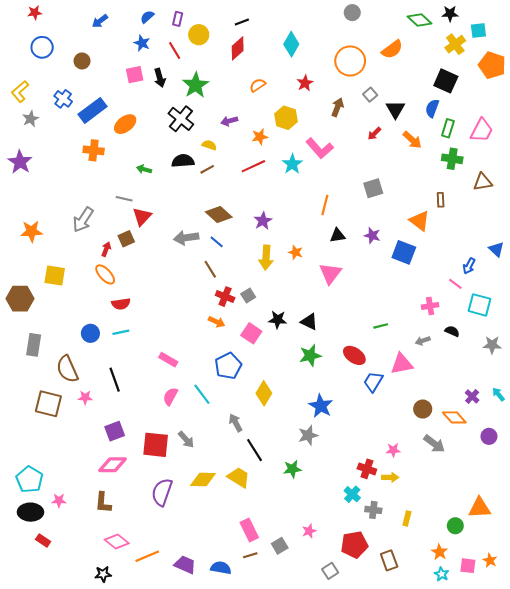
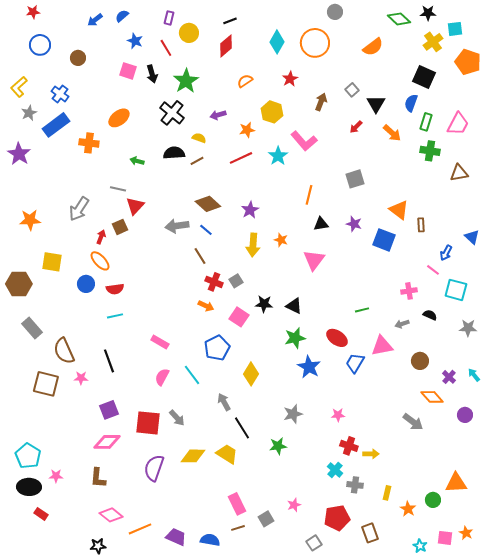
blue semicircle: (147, 17) -> (122, 16), moved
orange circle: (350, 61) -> (315, 43), moved
pink square: (135, 75) -> (128, 71), turned 30
blue rectangle: (93, 110) -> (56, 125), moved
brown rectangle: (441, 200) -> (421, 225), moved
blue circle: (90, 333) -> (86, 284), moved
gray rectangle: (34, 345) -> (32, 328), turned -50
blue star: (321, 406) -> (309, 367), moved
brown circle: (423, 409) -> (420, 361), moved
pink star: (393, 450) -> (338, 415), moved
orange star: (440, 552) -> (408, 509), moved

